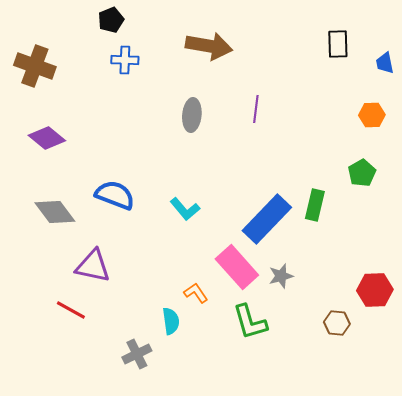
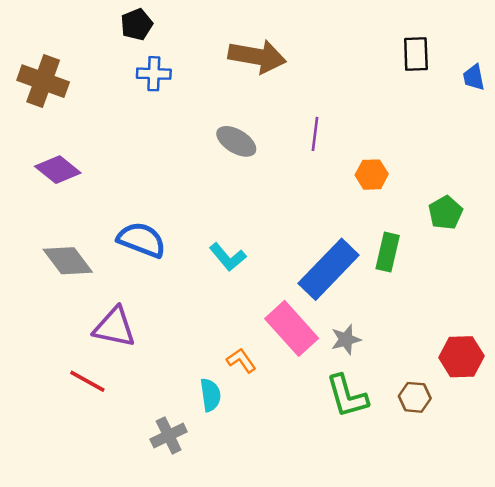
gray ellipse: (192, 115) -> (236, 141), turned -64
orange hexagon: (372, 115) -> (372, 175), moved
green L-shape: (250, 322) -> (347, 396), moved

